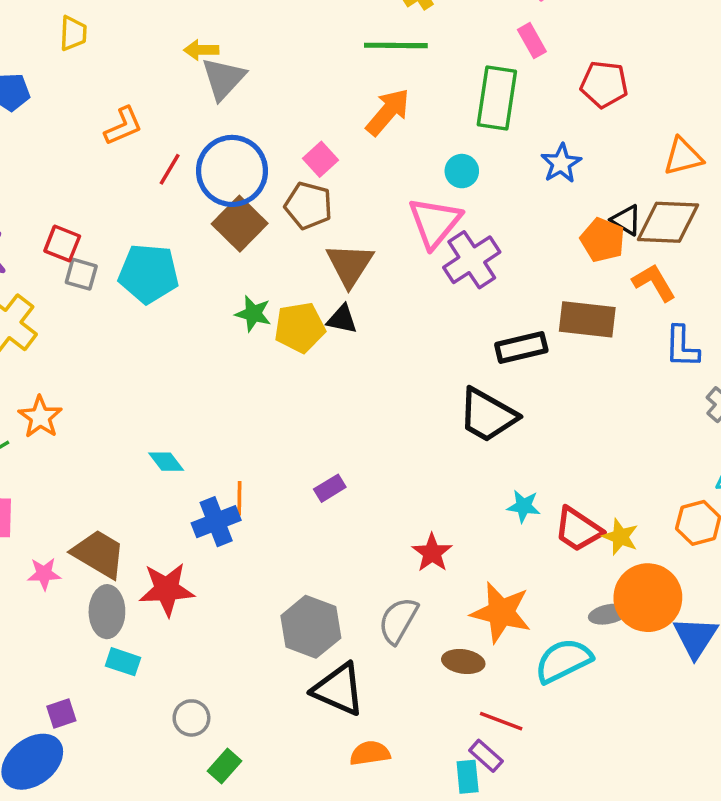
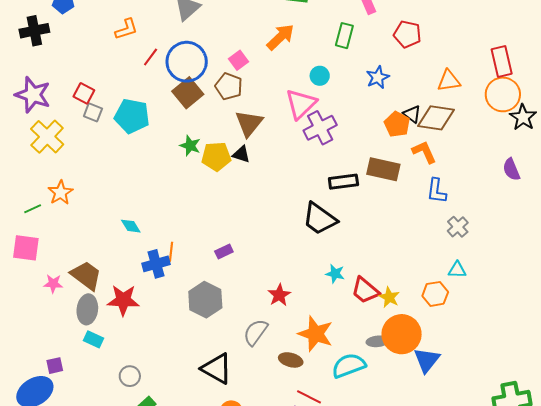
green rectangle: (497, 98) -> (344, 36), size x0.7
gray hexagon: (311, 627) -> (205, 300), moved

